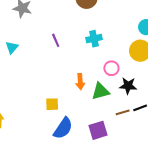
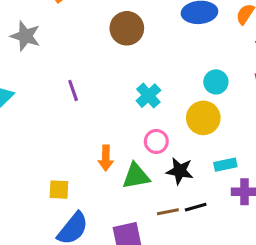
cyan cross: (94, 39) -> (148, 96), moved, turned -35

